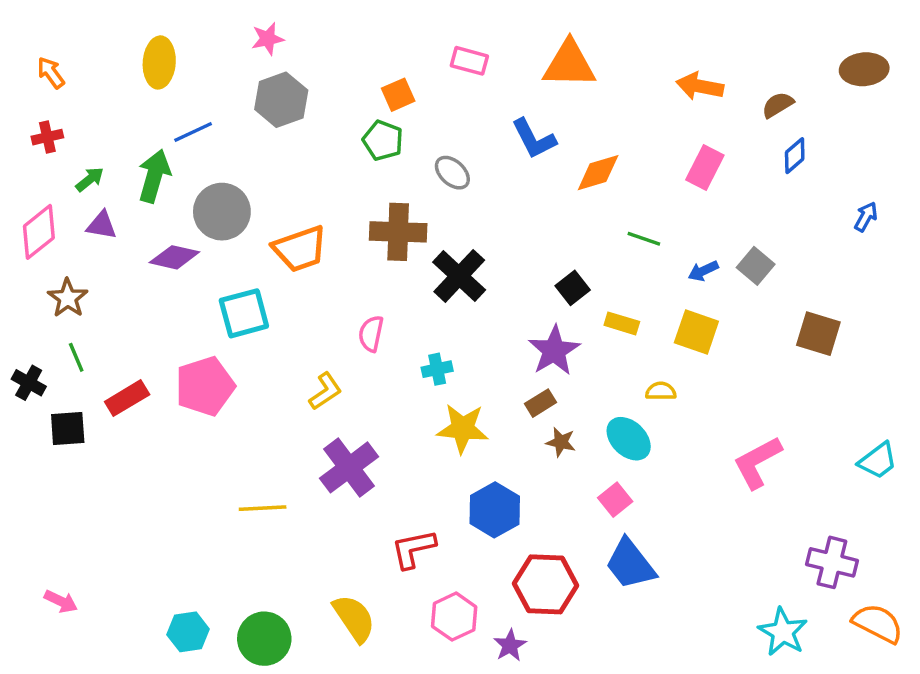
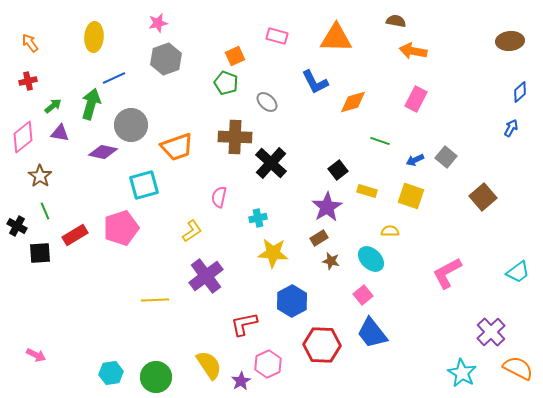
brown semicircle: (778, 105) -> (396, 21), moved, turned 42
blue diamond: (795, 156) -> (520, 92), moved
brown square: (818, 334) -> (483, 197), turned 32
purple cross: (832, 562) -> (491, 332), turned 32
purple star: (510, 645) -> (241, 381), moved

